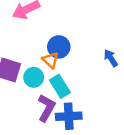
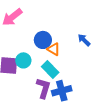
orange triangle: (50, 60) -> (54, 49), moved
cyan circle: (34, 77) -> (23, 60), moved

